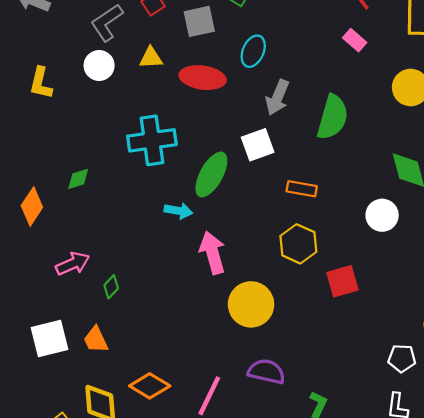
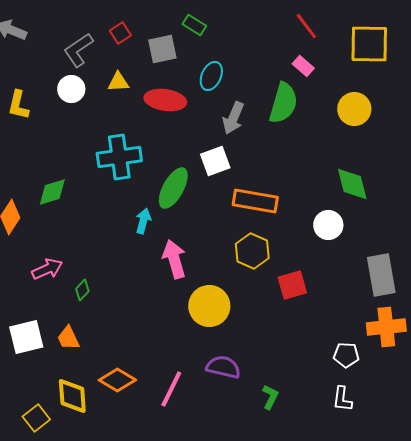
green semicircle: (333, 117) -> (283, 103), moved
green diamond: (78, 179) -> (52, 192), size x1.4
orange rectangle: (302, 189) -> (255, 201), size x1.6
cyan arrow: (178, 211) -> (143, 221), turned -85

